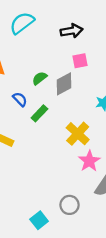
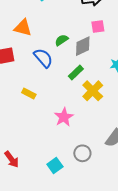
blue semicircle: (20, 99) -> (43, 58), size x1.5
green rectangle: (39, 113) -> (76, 73), moved
pink star: (89, 161) -> (64, 117), moved

